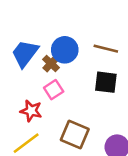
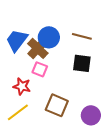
brown cross: (51, 64) -> (38, 48), size x1.5
pink square: (54, 90) -> (40, 69), turned -35

